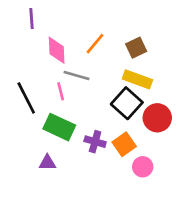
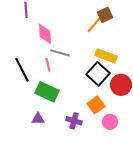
orange line: (95, 44) -> (94, 25), moved
brown square: (136, 48) -> (105, 15), moved
purple cross: (95, 142) -> (74, 121), moved

